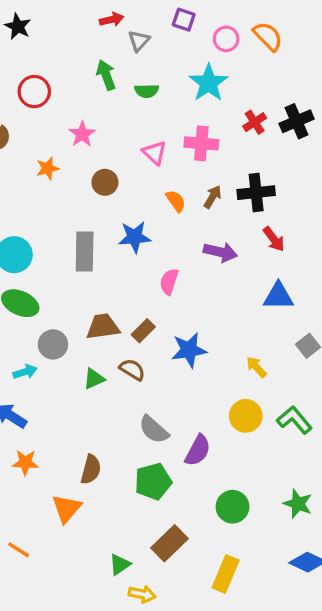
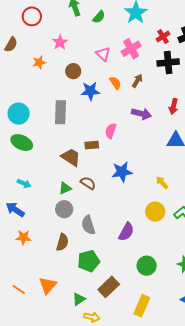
green semicircle: (147, 91) -> (99, 17), turned -48
pink cross: (201, 143) -> (131, 49), turned -36
black cross: (256, 193) -> (168, 62), moved
blue star: (135, 237) -> (90, 91), moved
red arrow: (274, 239) -> (173, 106), turned 49
brown trapezoid: (103, 327) -> (71, 157), turned 40
brown rectangle: (143, 331) -> (92, 145), moved, turned 40
gray circle: (53, 344) -> (64, 209), moved
cyan arrow: (25, 372) -> (24, 183), turned 40
gray semicircle: (154, 430) -> (88, 225), moved, turned 30
green pentagon: (153, 482) -> (89, 261), moved
orange triangle: (66, 509) -> (48, 285), moved

